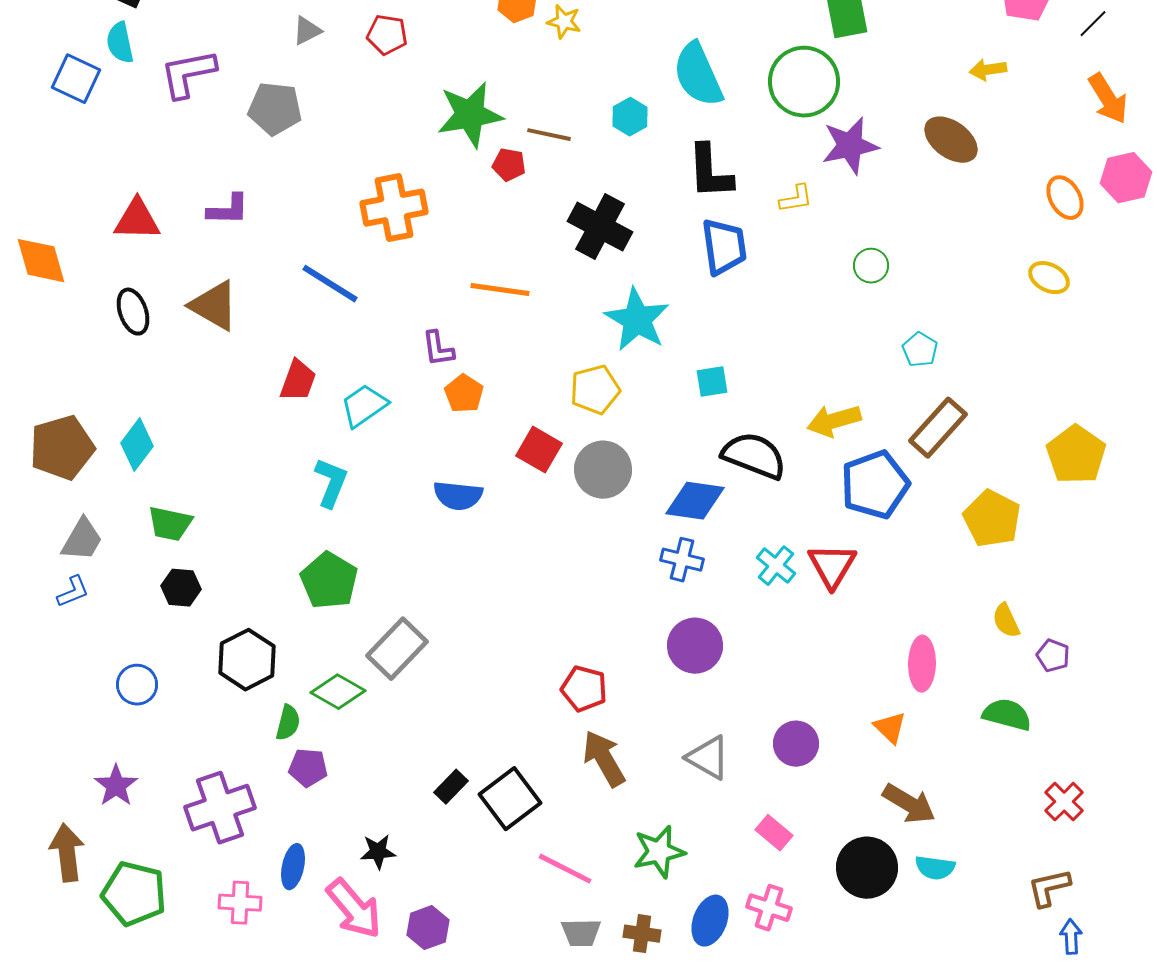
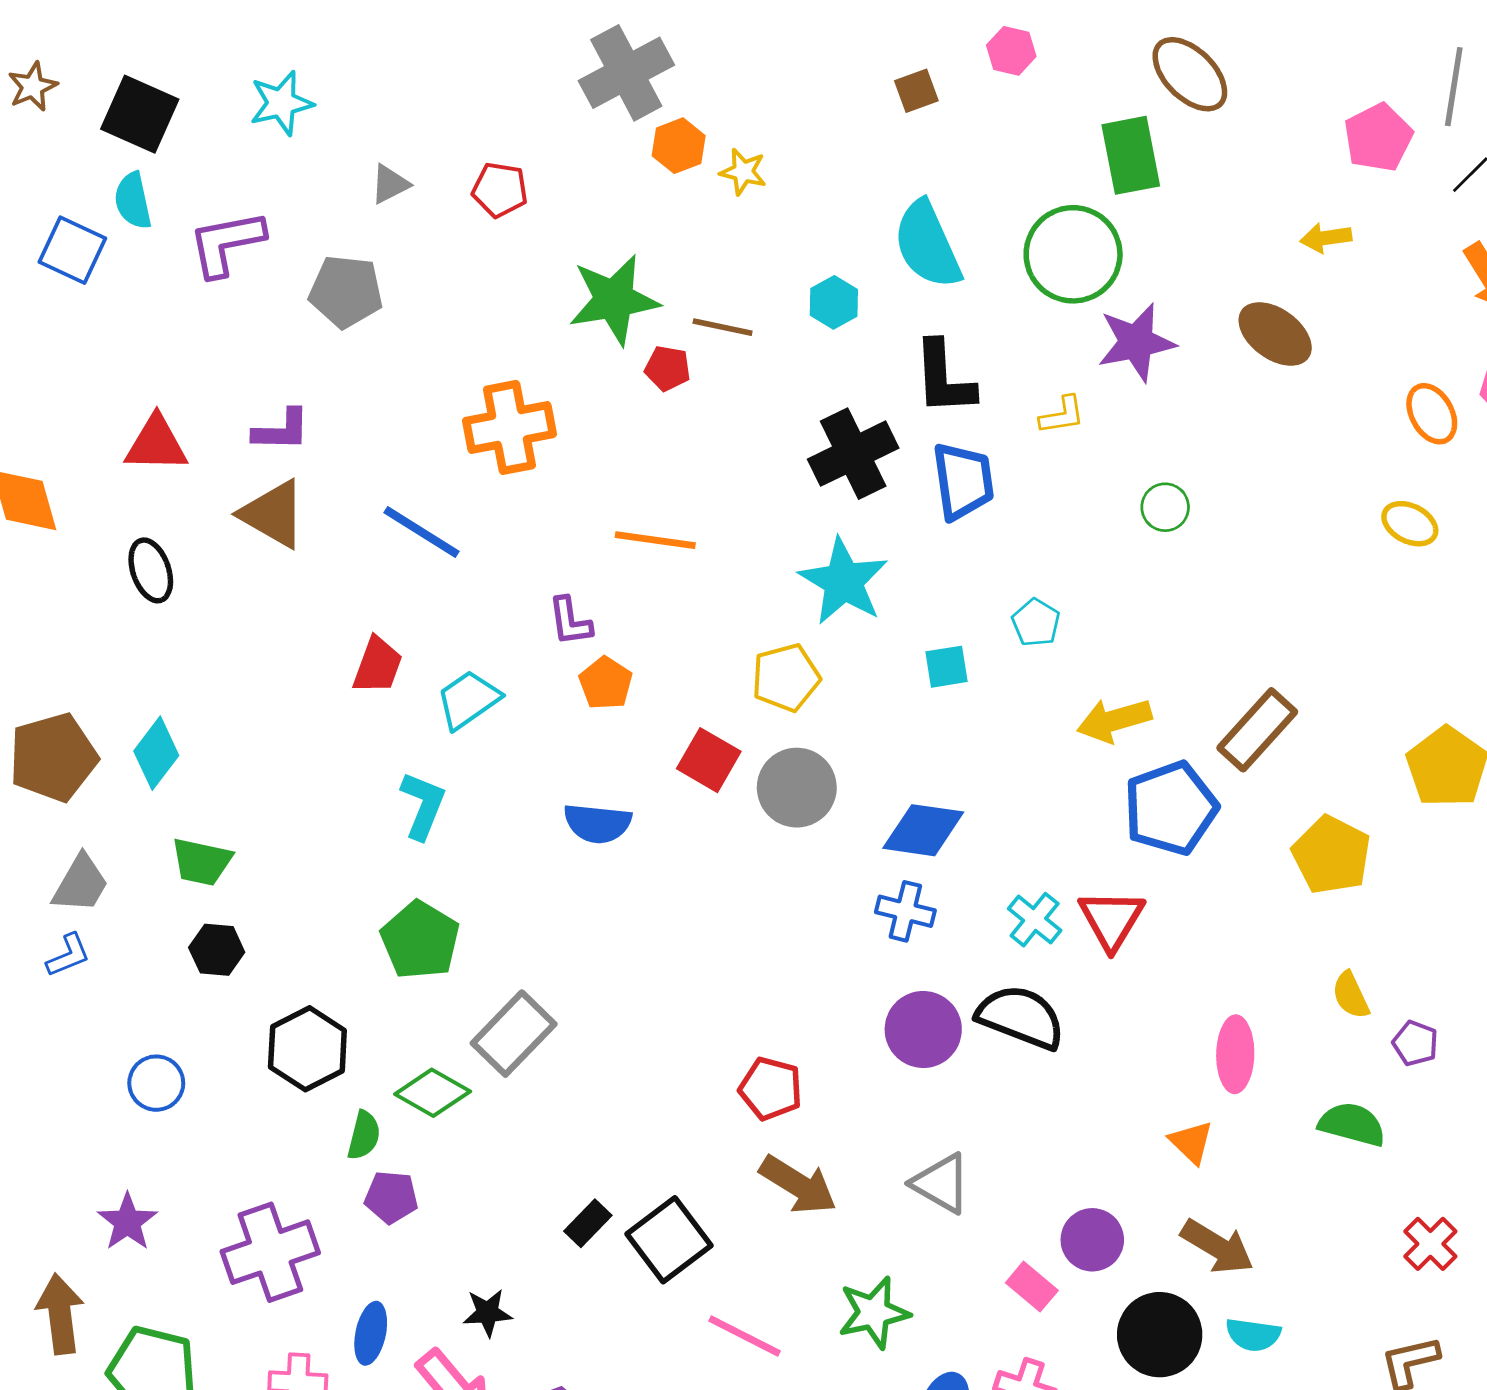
black cross: (600, 227) -> (853, 454), moved, turned 36
brown triangle: (214, 306) -> (273, 514), moved
cyan pentagon: (920, 350) -> (1036, 623), moved
black semicircle: (754, 456) -> (1021, 1017), moved
purple circle: (796, 744) -> (1092, 1240), moved
brown arrow: (604, 759) -> (798, 1185), turned 152

